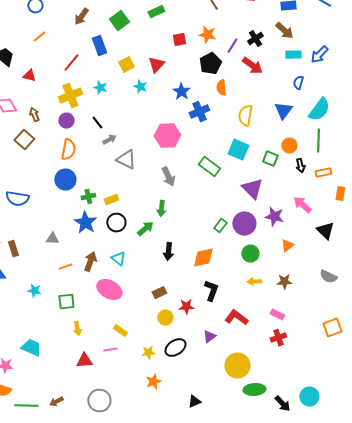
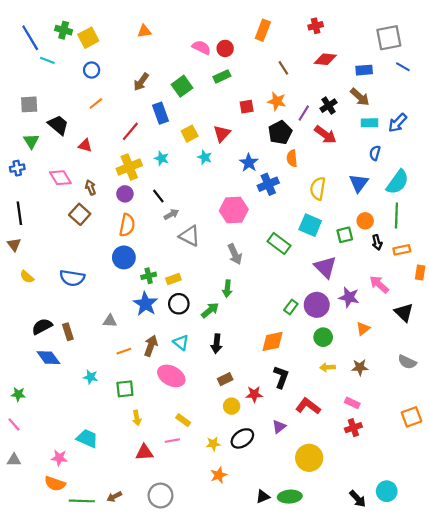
green square: (270, 159) -> (345, 235), turned -35
black arrow: (168, 252) -> (217, 344), moved
green ellipse: (254, 390) -> (290, 497), moved

